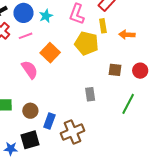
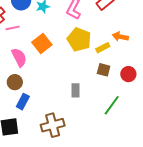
yellow rectangle: (103, 26) -> (103, 48), moved, turned 64
pink line: (26, 36) -> (13, 28), moved
brown circle: (30, 111) -> (15, 82), moved
blue rectangle: (49, 121) -> (23, 102), moved

